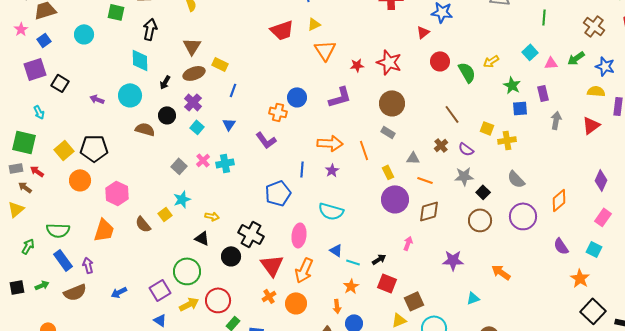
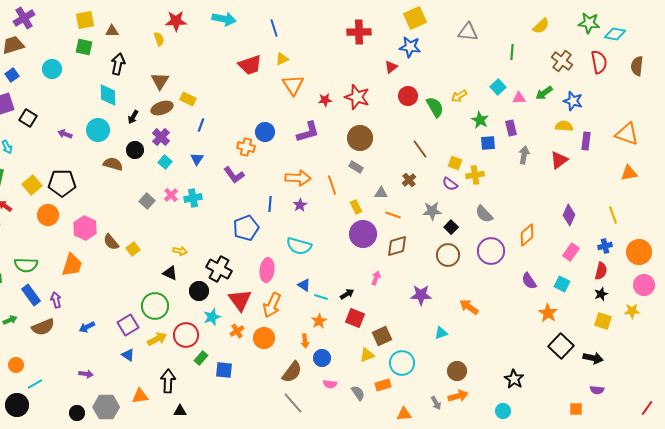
purple semicircle: (466, 149) -> (450, 184), moved
cyan star: (182, 199) -> (212, 317), moved
brown semicircle: (143, 224) -> (111, 242), moved

